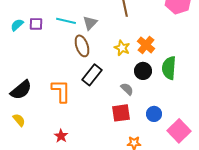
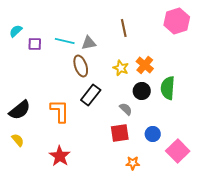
gray triangle: (90, 23) -> (89, 43), turned 35
cyan semicircle: (17, 25) -> (16, 31), moved
red star: (61, 136) -> (60, 156), size x1.5

